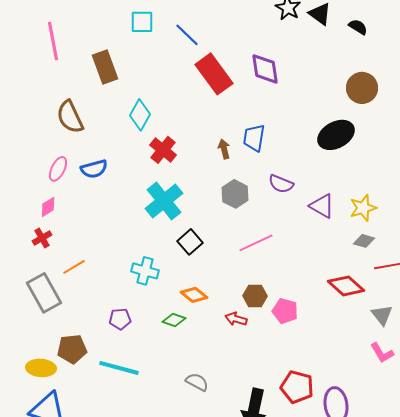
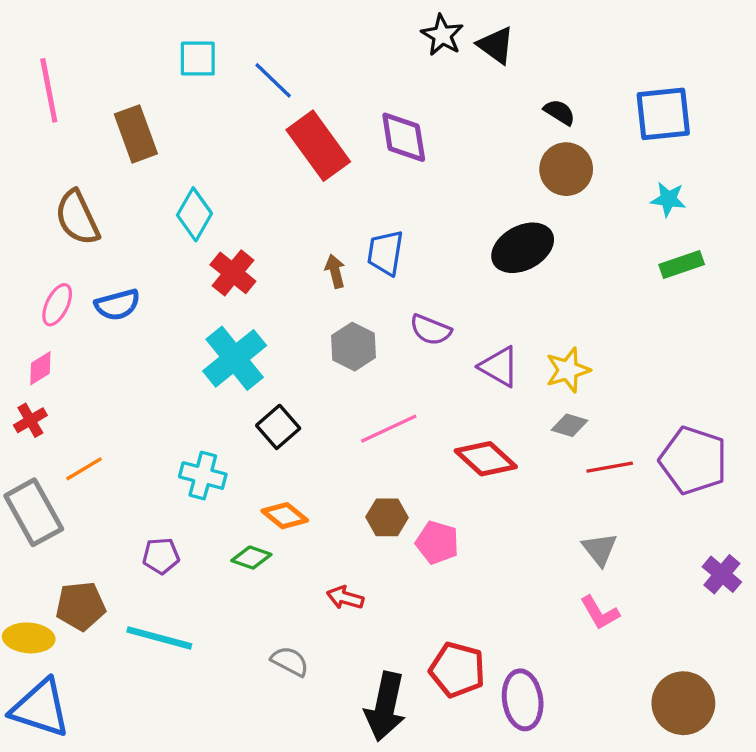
black semicircle: (358, 27) -> (559, 112), moved
red diamond: (346, 286) -> (486, 459), moved
red arrow: (236, 319) -> (345, 598), moved

